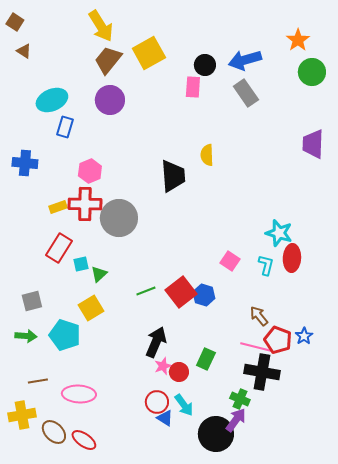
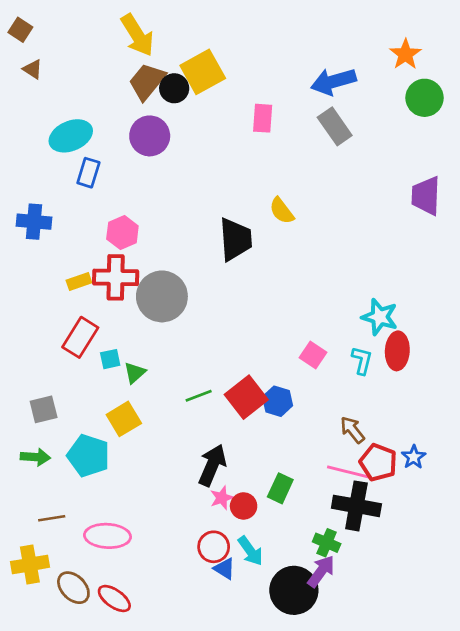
black circle: (205, 65) -> (174, 88), moved
yellow semicircle: (207, 155) -> (282, 211), turned -35

